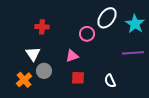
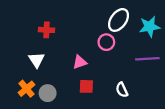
cyan star: (135, 24) -> (150, 27), turned 30
pink circle: (87, 34) -> (106, 42), moved
gray circle: (44, 71) -> (48, 93), moved

